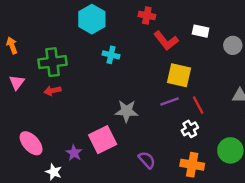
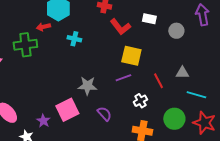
red arrow: (53, 91) -> (43, 27), moved
red line: (198, 105) -> (158, 81), moved
purple semicircle: (147, 160) -> (104, 114), moved

